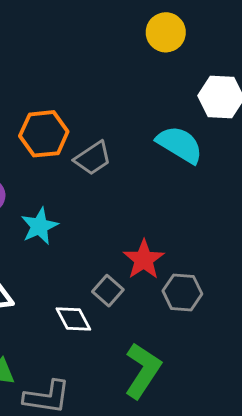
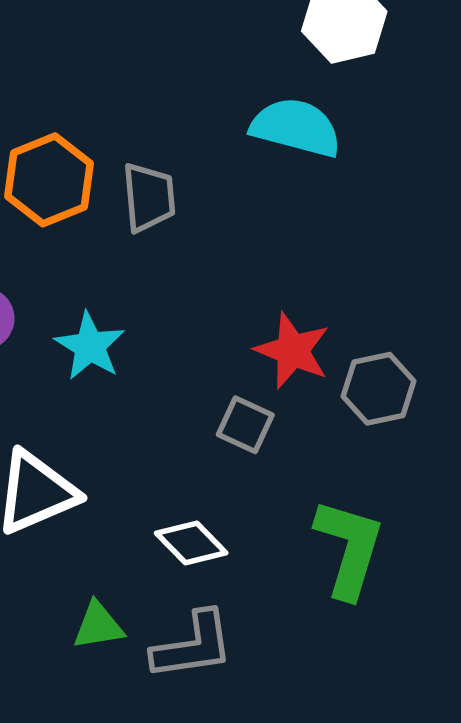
gray trapezoid: (93, 158) -> (149, 197), turned -45
white diamond: (73, 319) -> (191, 543), moved

